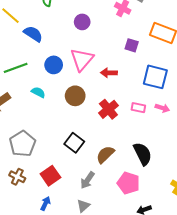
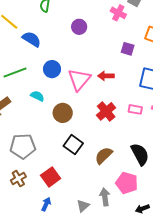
pink triangle: (82, 59) -> (79, 80), moved
brown circle: (75, 96) -> (63, 113), moved
gray pentagon: (22, 144) -> (23, 146), turned 30
brown cross: (17, 177) -> (18, 179), turned 35
gray arrow: (87, 180) -> (105, 197), moved, turned 138

